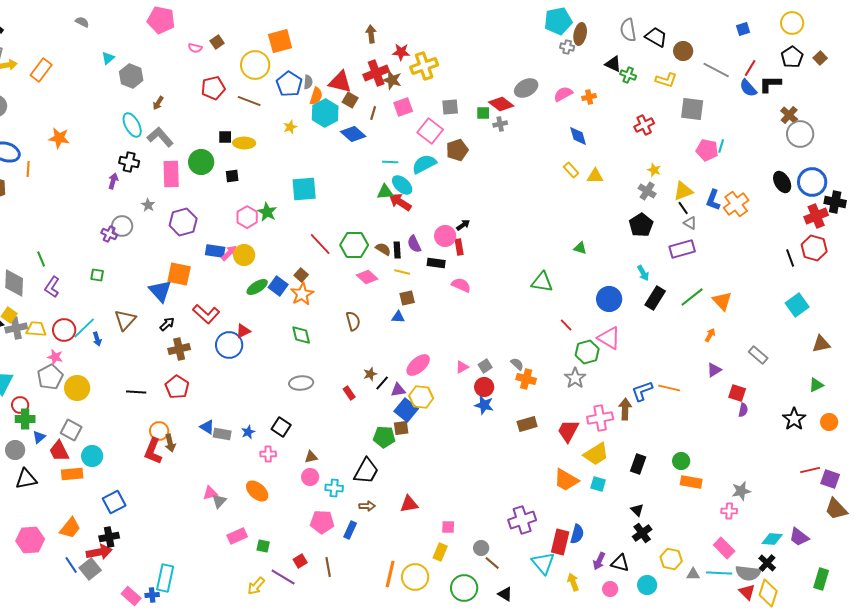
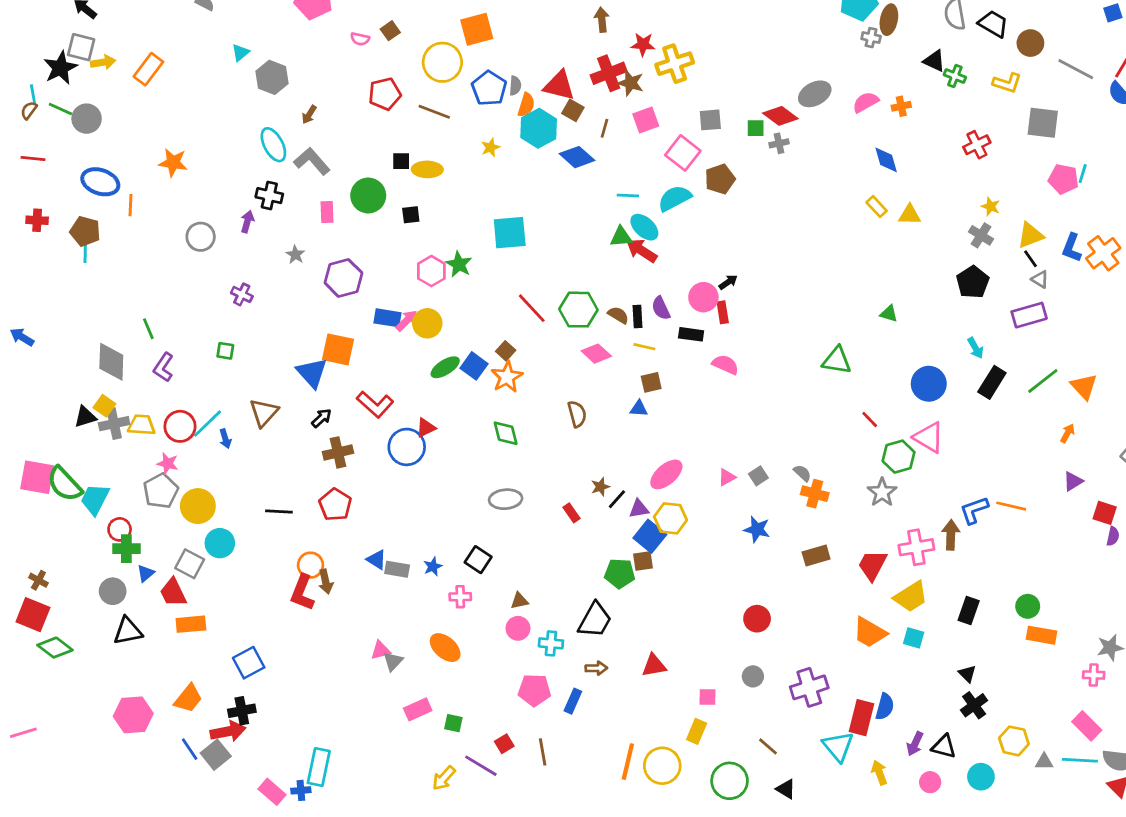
pink rectangle: (171, 174) -> (327, 212), size x0.6
gray circle: (122, 226) -> (201, 237), moved
red circle: (484, 387) -> (757, 619), moved
cyan circle: (92, 456) -> (220, 543), moved
gray circle: (481, 548) -> (753, 676), moved

